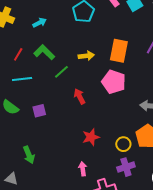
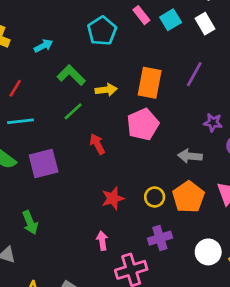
green L-shape: (44, 52) -> (71, 75), moved
pink pentagon: (114, 82) -> (143, 124), turned 30
purple square: (39, 111) -> (44, 164), size x1.6
yellow circle: (123, 144) -> (155, 197), moved

